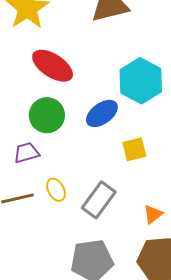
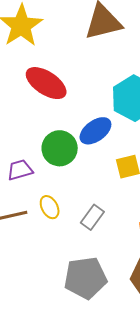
green circle: (47, 115) -> (60, 148), moved
gray rectangle: (99, 200) -> (92, 217), size x0.7

